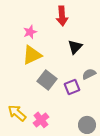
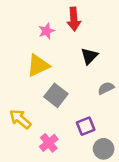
pink star: (30, 32) -> (46, 31), moved
purple square: (72, 87) -> (86, 126), moved
yellow arrow: (17, 113) -> (20, 119), moved

